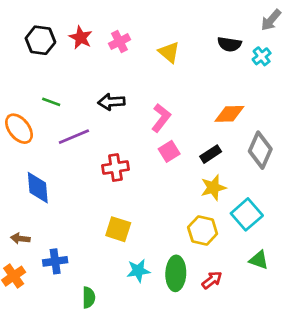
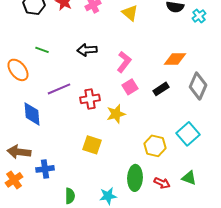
purple line: (74, 137) -> (59, 89), moved
yellow star: (213, 188) -> (116, 114), moved
brown arrow: (20, 239) -> (19, 152), size x1.6
green triangle: (259, 260) -> (189, 178), moved
cyan star: (138, 271) -> (108, 196), moved
red arrow: (212, 280) -> (162, 183), turned 63

